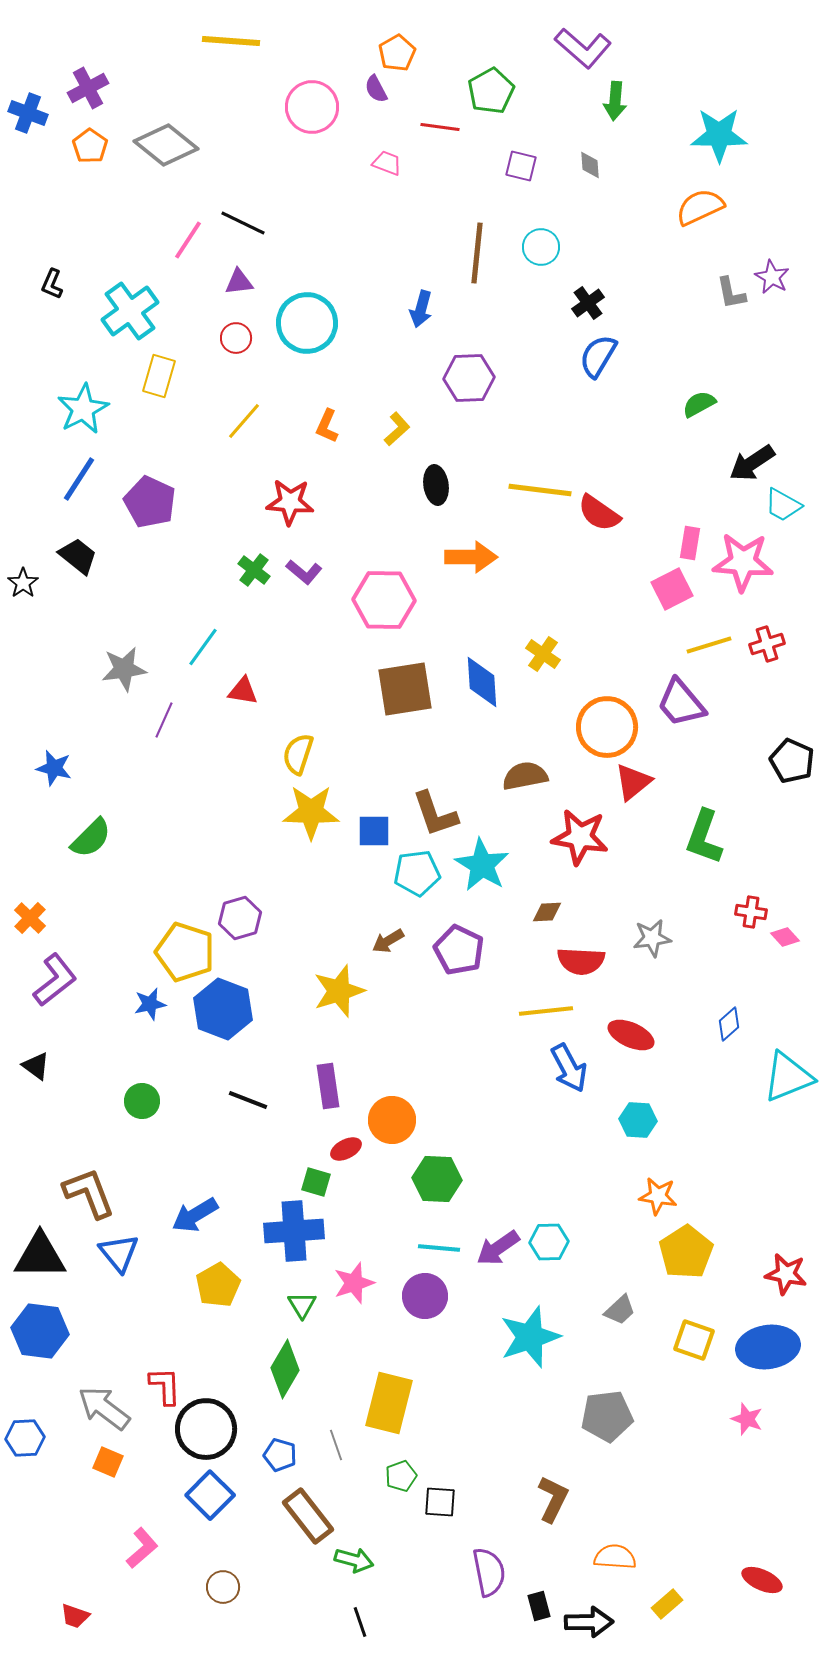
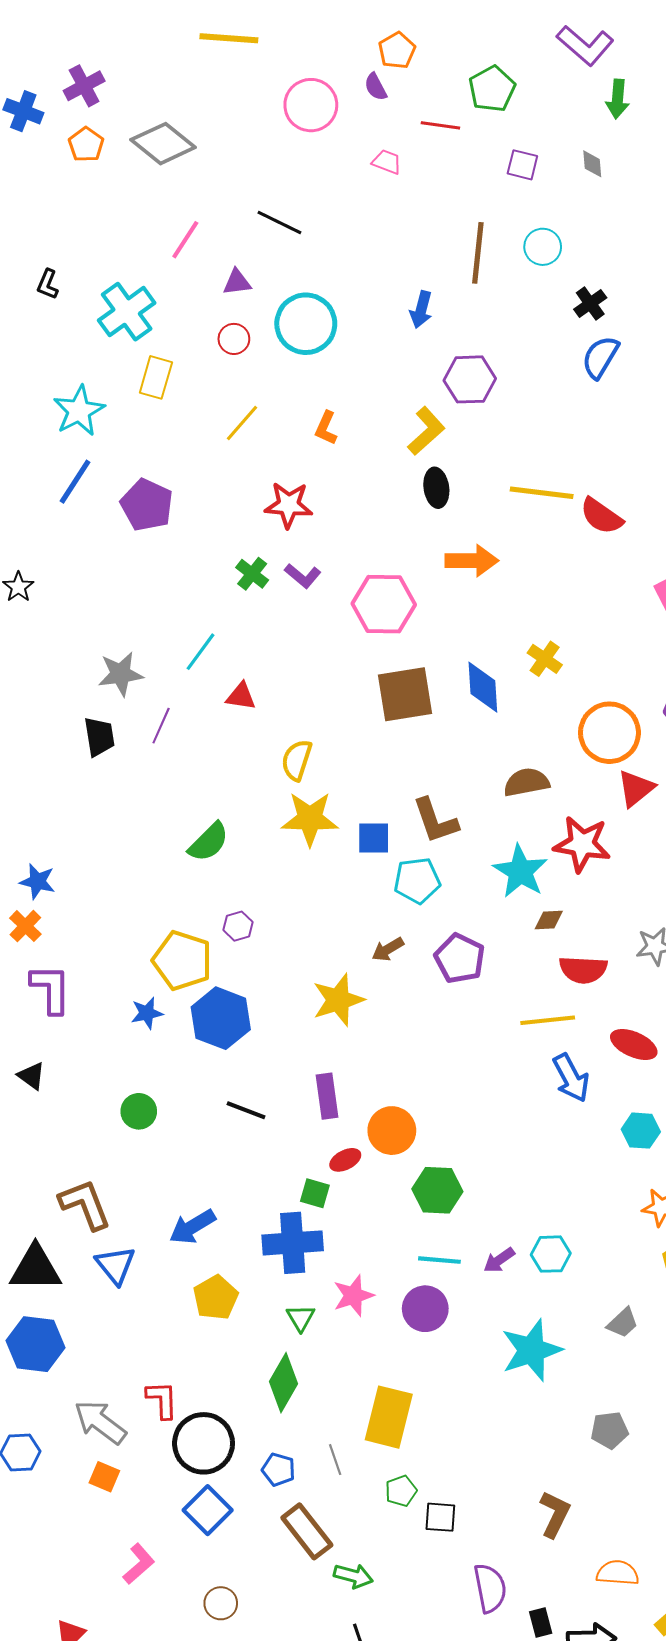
black line: (243, 223) -> (279, 223), moved
yellow L-shape: (397, 429) -> (426, 431), moved, size x1.4
black trapezoid: (78, 556) -> (99, 737), moved, turned 42
blue star: (54, 768) -> (38, 882), moved
green semicircle: (91, 838) -> (209, 842), moved
cyan star: (482, 865) -> (520, 871), moved
purple hexagon: (240, 918) -> (238, 926), size x0.7
purple L-shape: (55, 980) -> (51, 989), turned -52
purple arrow: (498, 1248) -> (499, 1260), size x0.7
gray pentagon: (607, 1416) -> (609, 1430), size x0.7

